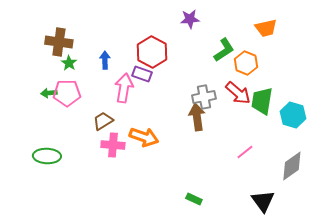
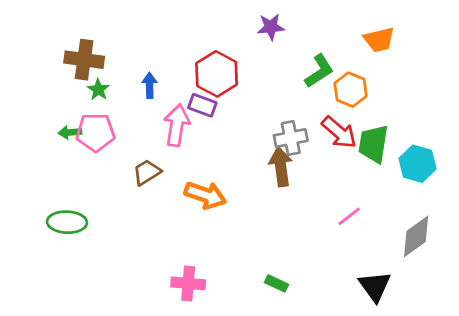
pink cross: (113, 145) -> (188, 283), moved

